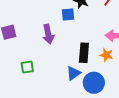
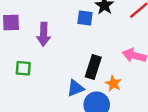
purple arrow: (48, 34) -> (44, 34), moved
orange star: (106, 55) -> (113, 84), moved

